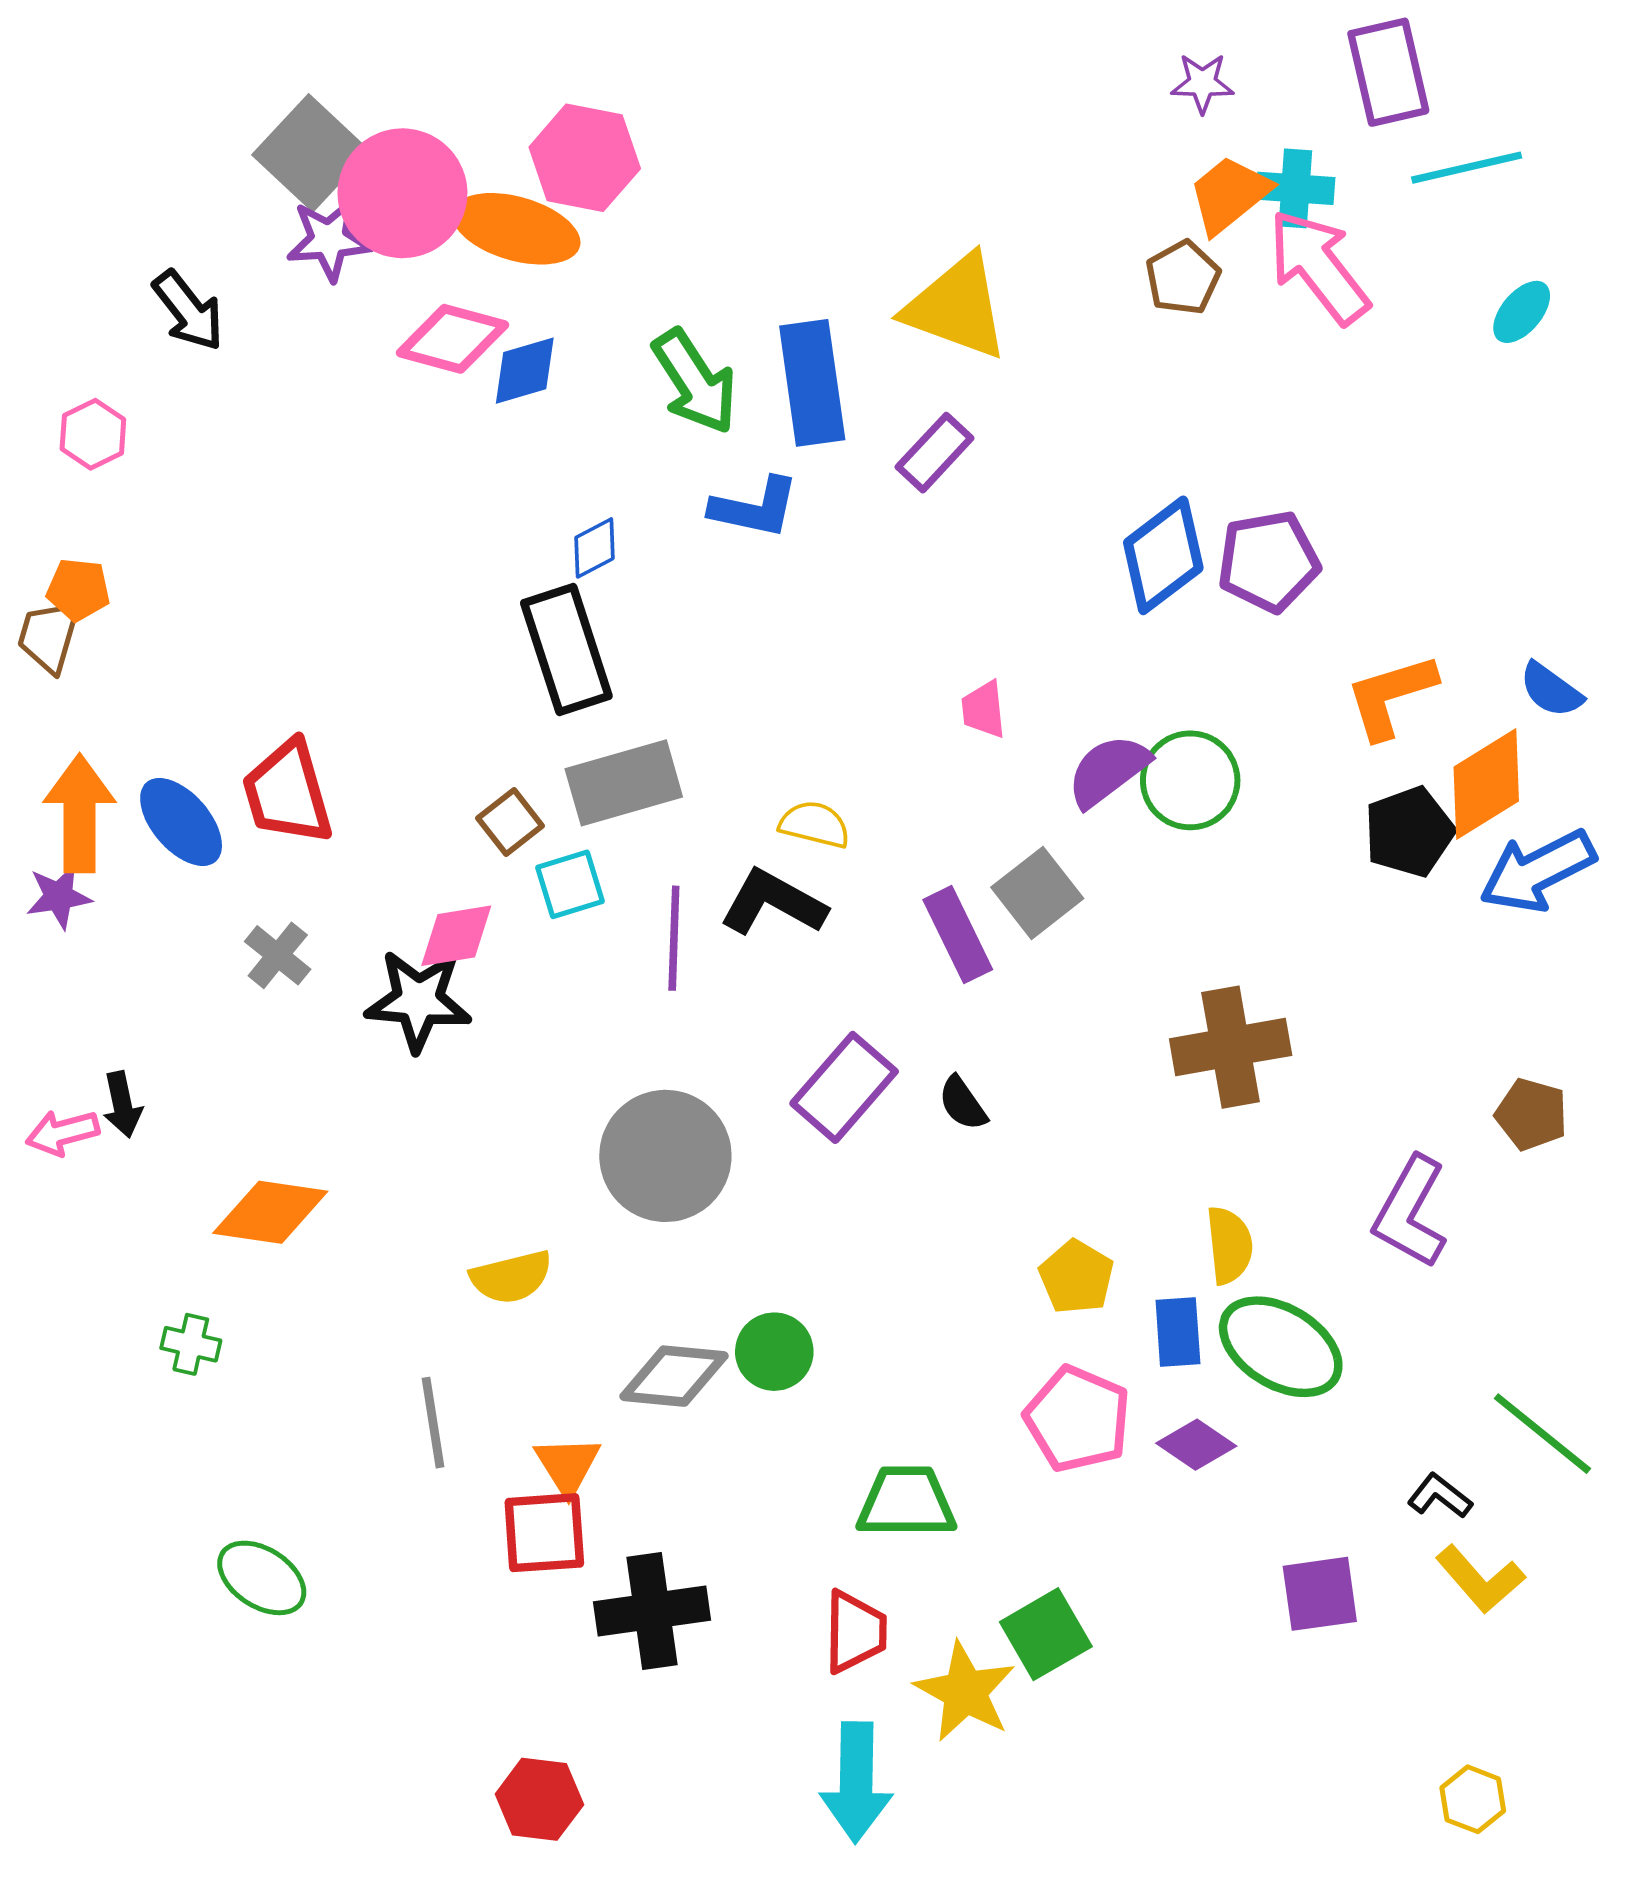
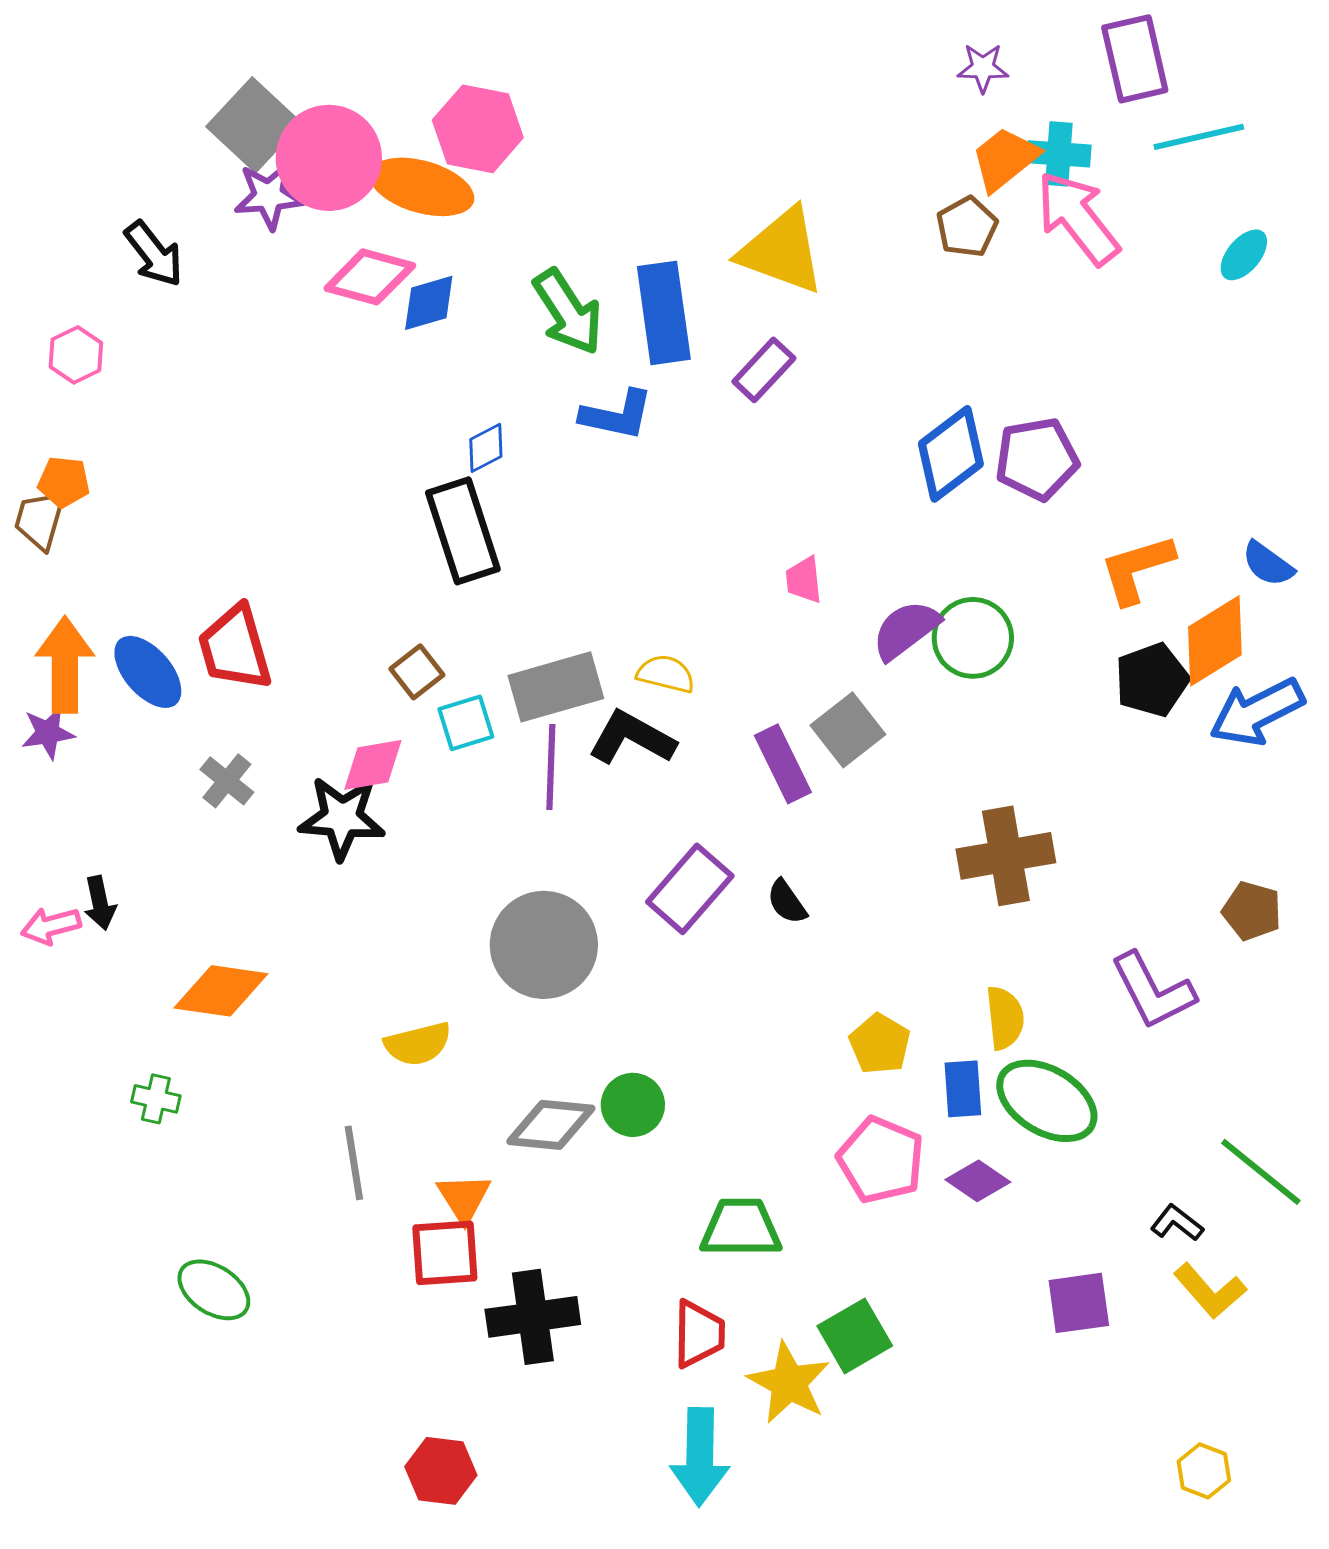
gray rectangle: (624, 783) -> (556, 687), moved
purple L-shape: (1410, 1212) -> (1153, 991), turned -56

